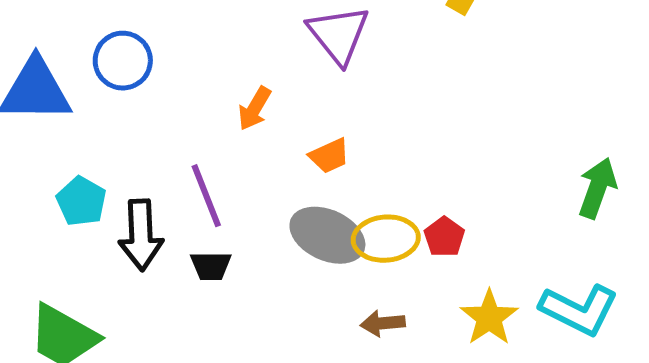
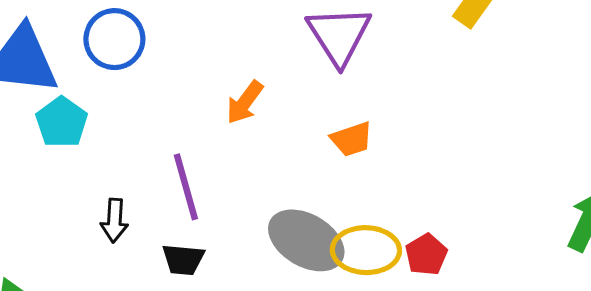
orange trapezoid: (329, 156) -> (352, 139), moved
cyan pentagon: (81, 201) -> (62, 122), moved
black arrow: (141, 235) -> (114, 220), size x0.6

